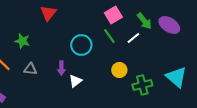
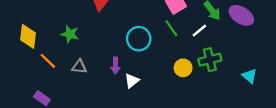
cyan triangle: (176, 77) -> (250, 76), size x0.6
green cross: (142, 85) -> (210, 60), moved

